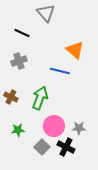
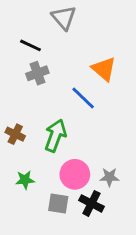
gray cross: (19, 61) -> (37, 73), moved
blue line: (60, 71) -> (83, 98), turned 30
gray square: (42, 147) -> (58, 203), turned -35

